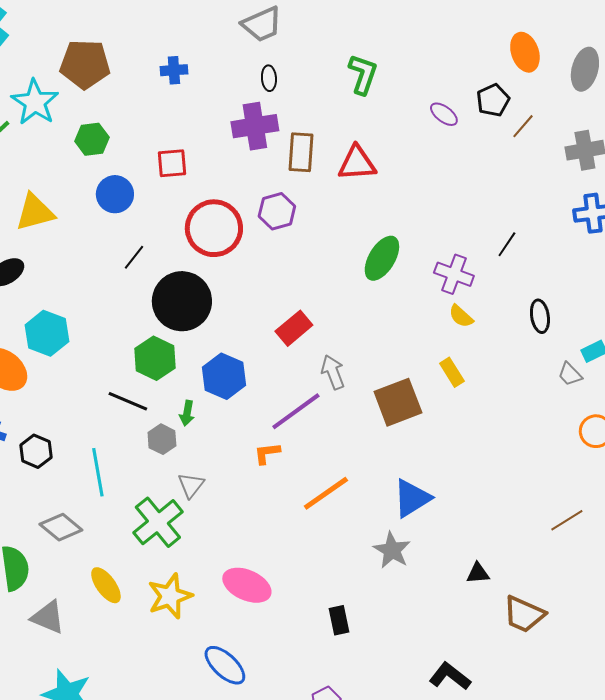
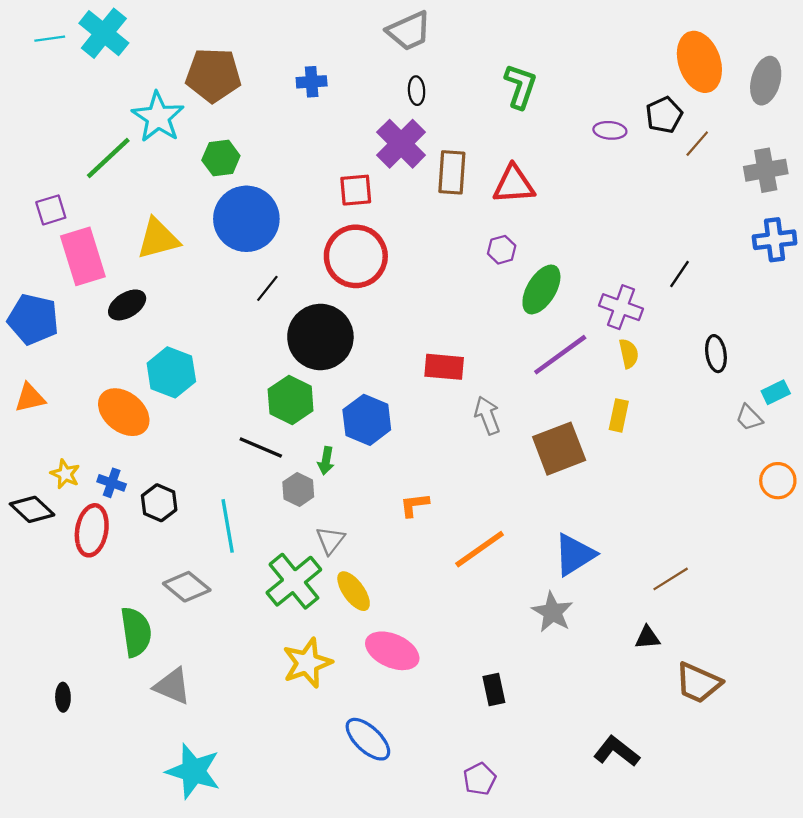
orange ellipse: (525, 52) -> (699, 62), size x1.4
purple ellipse: (444, 114) -> (610, 130), turned -32
purple cross: (255, 126) -> (401, 144), turned -36
red square: (172, 163) -> (356, 190), moved
blue circle: (115, 194) -> (246, 219), size x1.6
purple hexagon: (277, 211) -> (502, 250), moved, size x0.7
yellow semicircle: (461, 316) -> (629, 354), turned -144
red rectangle: (294, 328) -> (444, 367), turned 45
yellow rectangle: (452, 372) -> (619, 415), turned 44
purple line: (296, 411) -> (560, 355), moved
brown line: (567, 520) -> (671, 579), moved
yellow ellipse: (106, 585) -> (354, 591), moved

